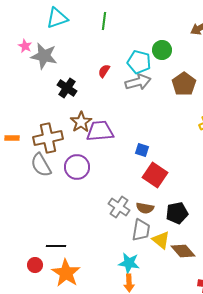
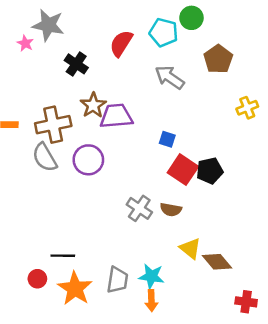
pink star: (25, 46) -> (25, 43), moved
red semicircle: (104, 71) -> (121, 43), size x1.6
gray arrow: (138, 82) -> (170, 77), moved, turned -130
black pentagon: (177, 213) -> (210, 171), moved
gray trapezoid: (141, 230) -> (117, 280), moved

